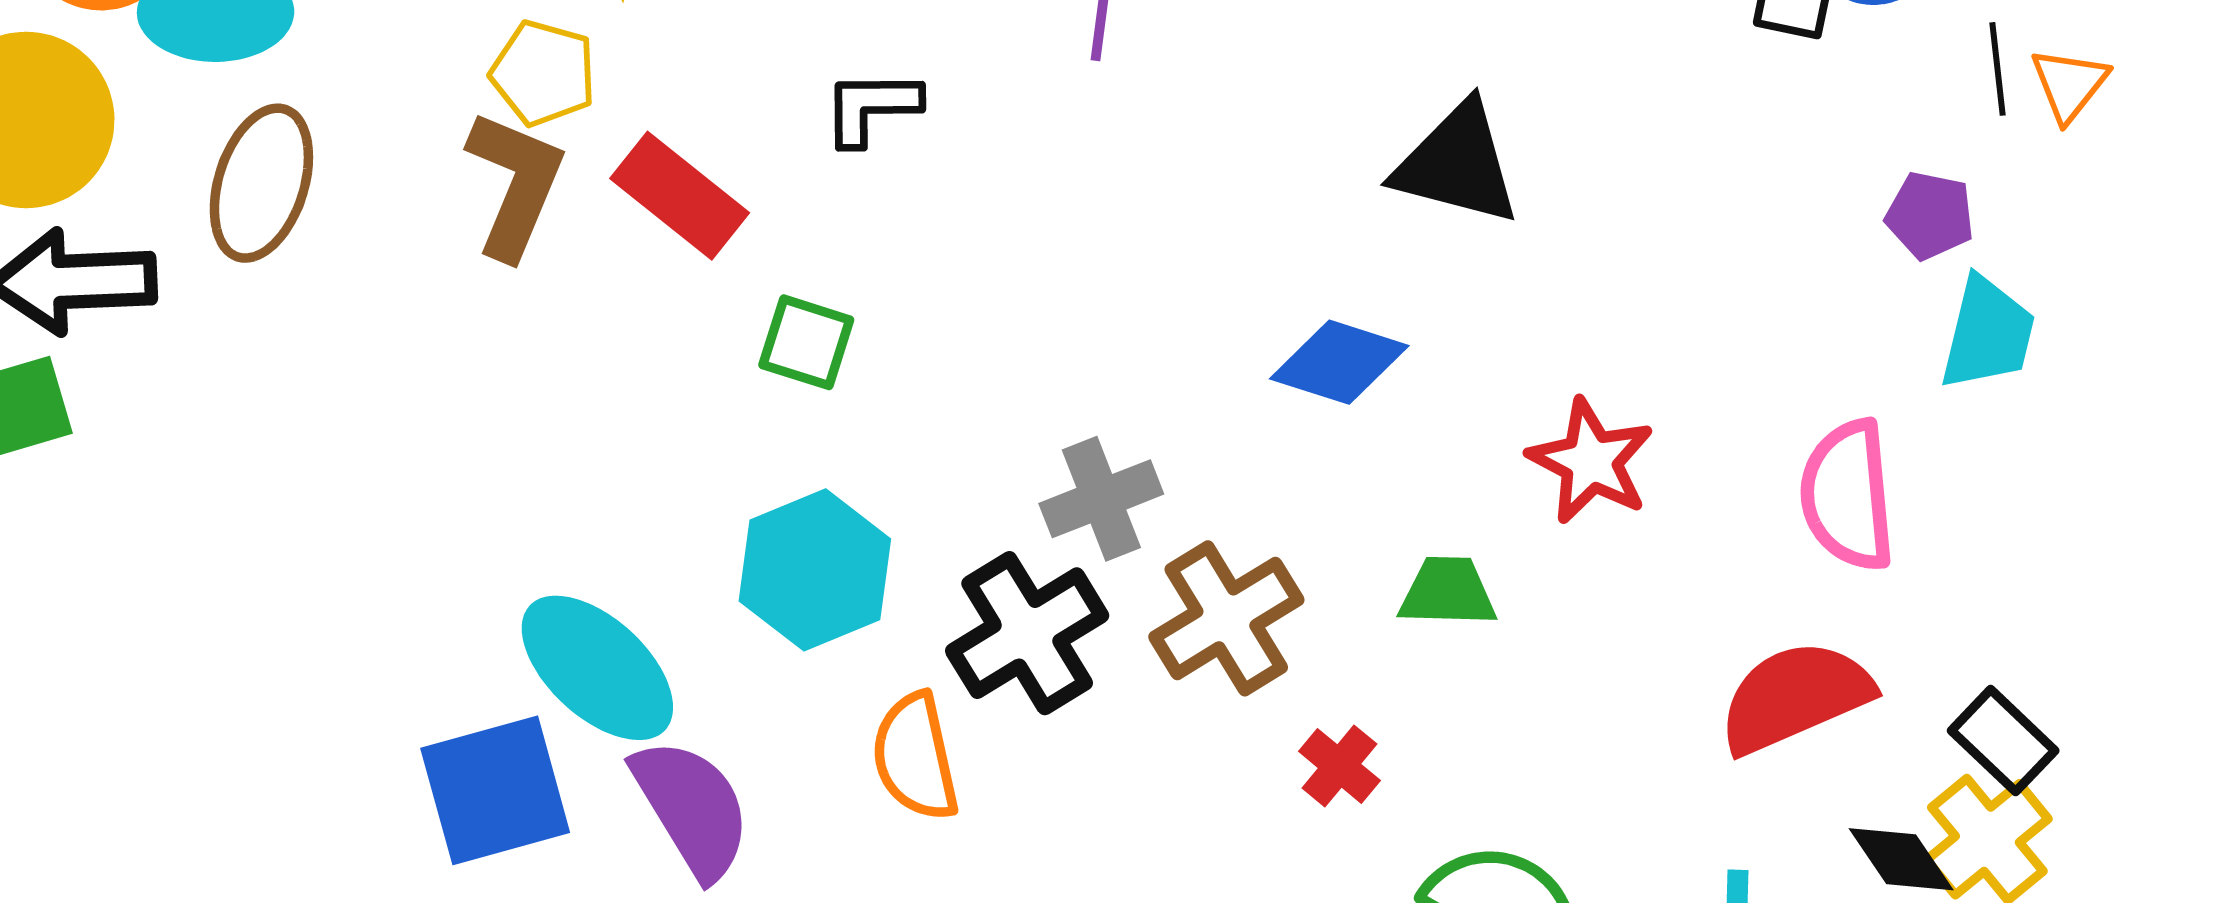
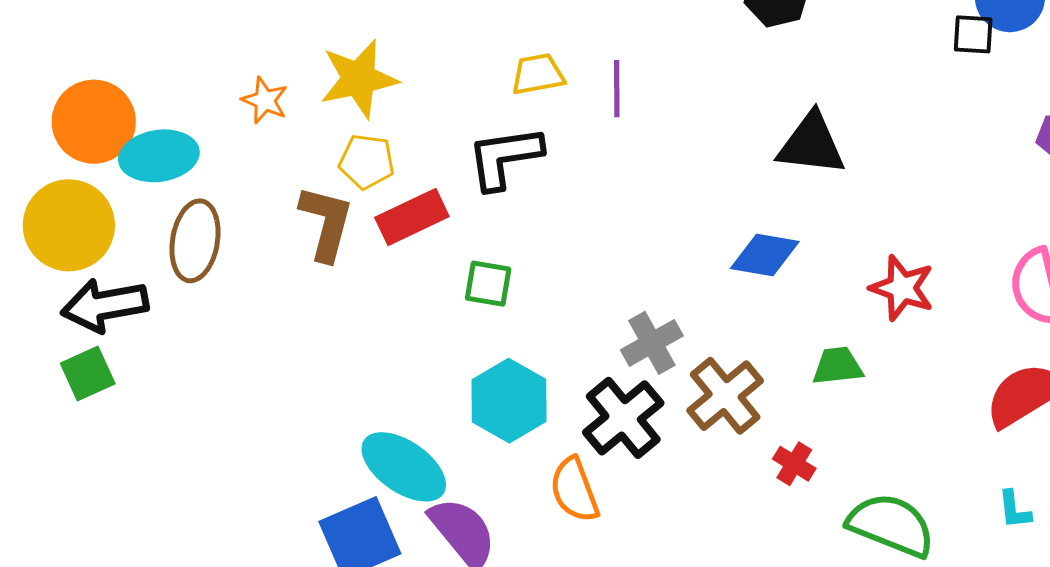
yellow pentagon: (543, 73) -> (367, 162), moved
black L-shape: (871, 107) -> (505, 157), size x1.5
red rectangle: (680, 196) -> (412, 217), turned -56

